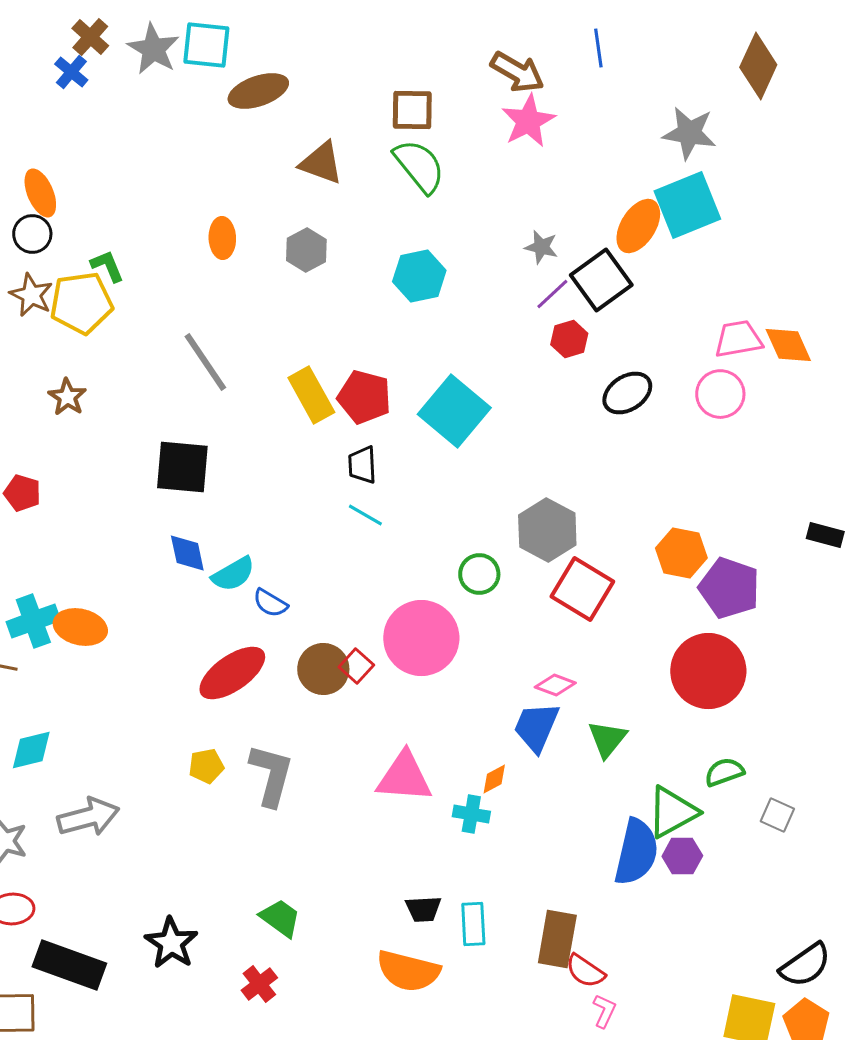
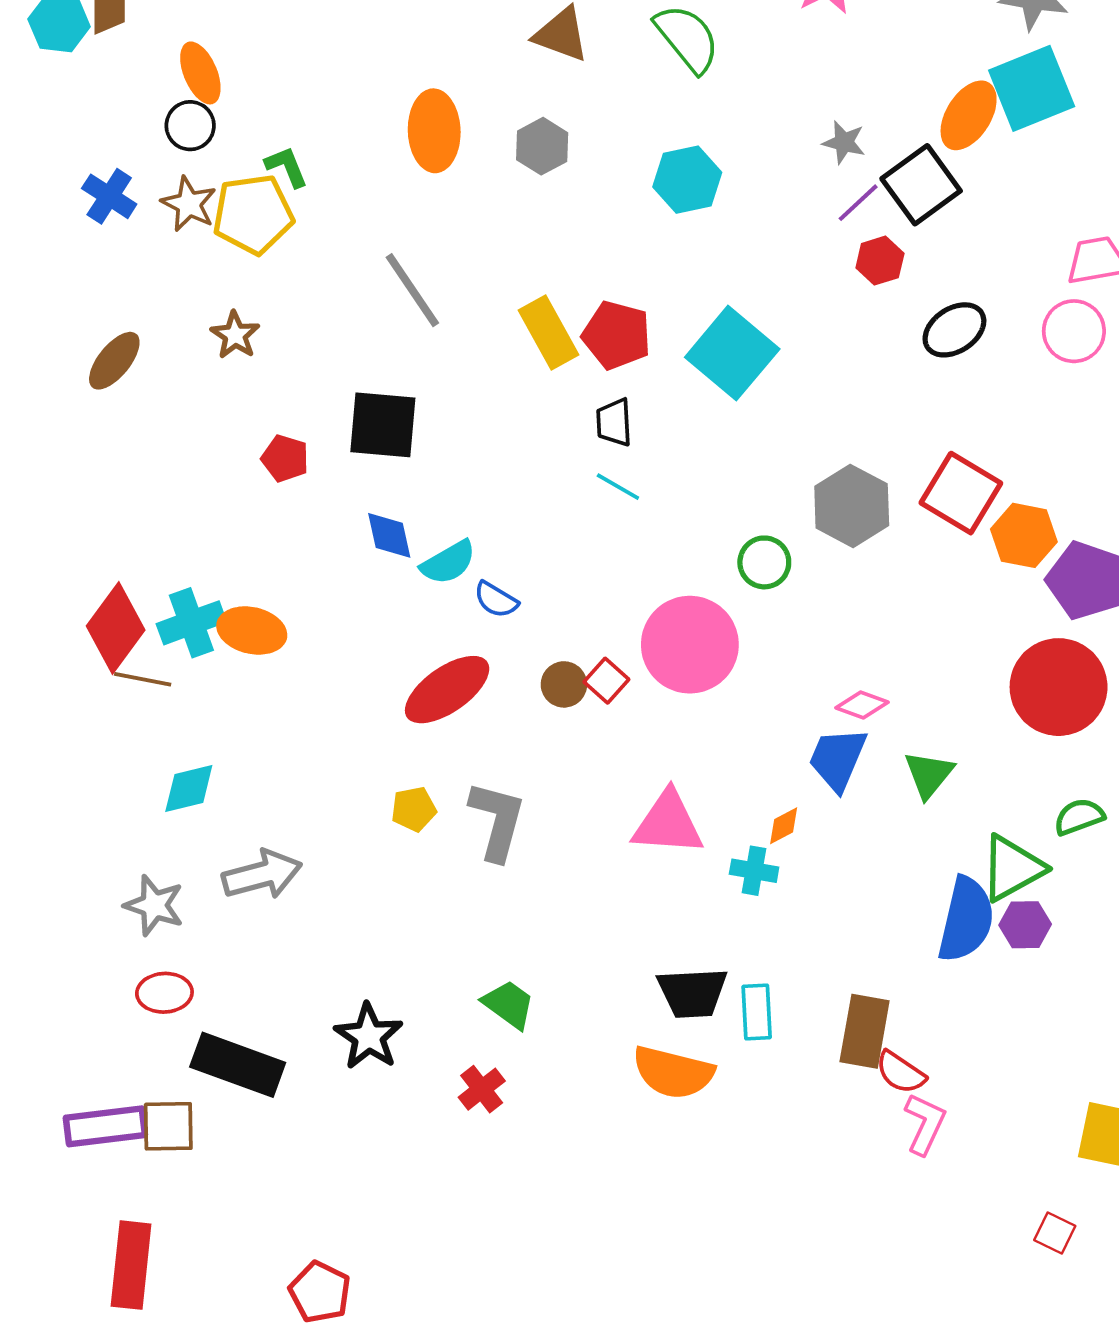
orange ellipse: (222, 238) -> (434, 131), size x1.5
red pentagon: (22, 493) -> (285, 458), moved
red square: (582, 589) -> (961, 493), moved
brown circle: (323, 669) -> (564, 684), size x0.7
black trapezoid: (423, 909) -> (692, 993), size x1.5
pink L-shape: (604, 1011) -> (925, 1124), size x1.4

